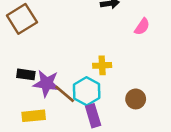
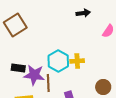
cyan hexagon: (87, 91) -> (58, 61), moved
brown line: (65, 94) -> (48, 83), turned 48

